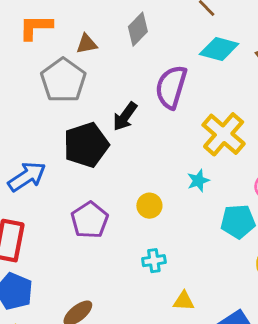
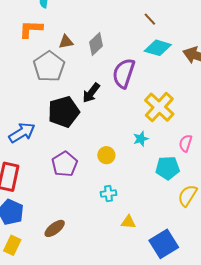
gray diamond: (138, 29) -> (96, 44), moved

